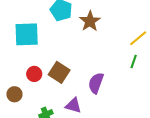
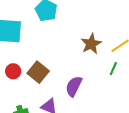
brown star: (90, 21) -> (91, 44), moved

